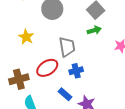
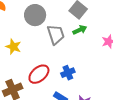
gray trapezoid: (67, 47) -> (56, 34), moved

